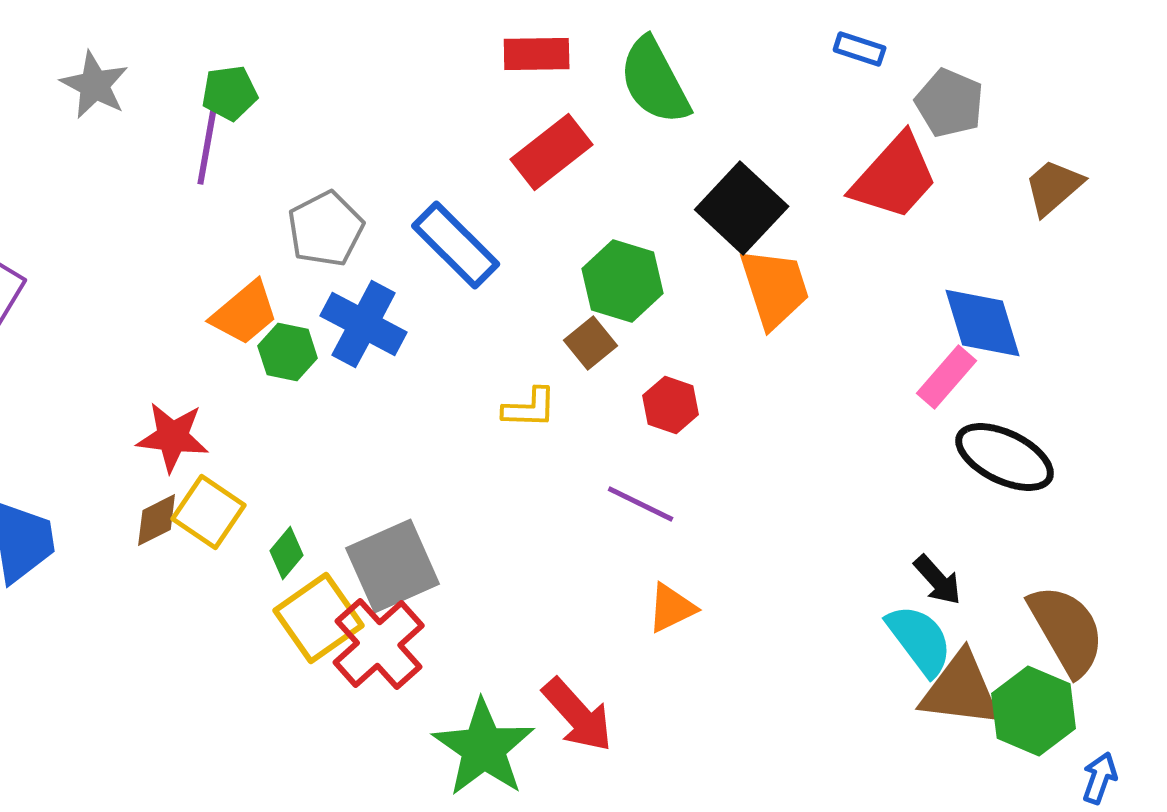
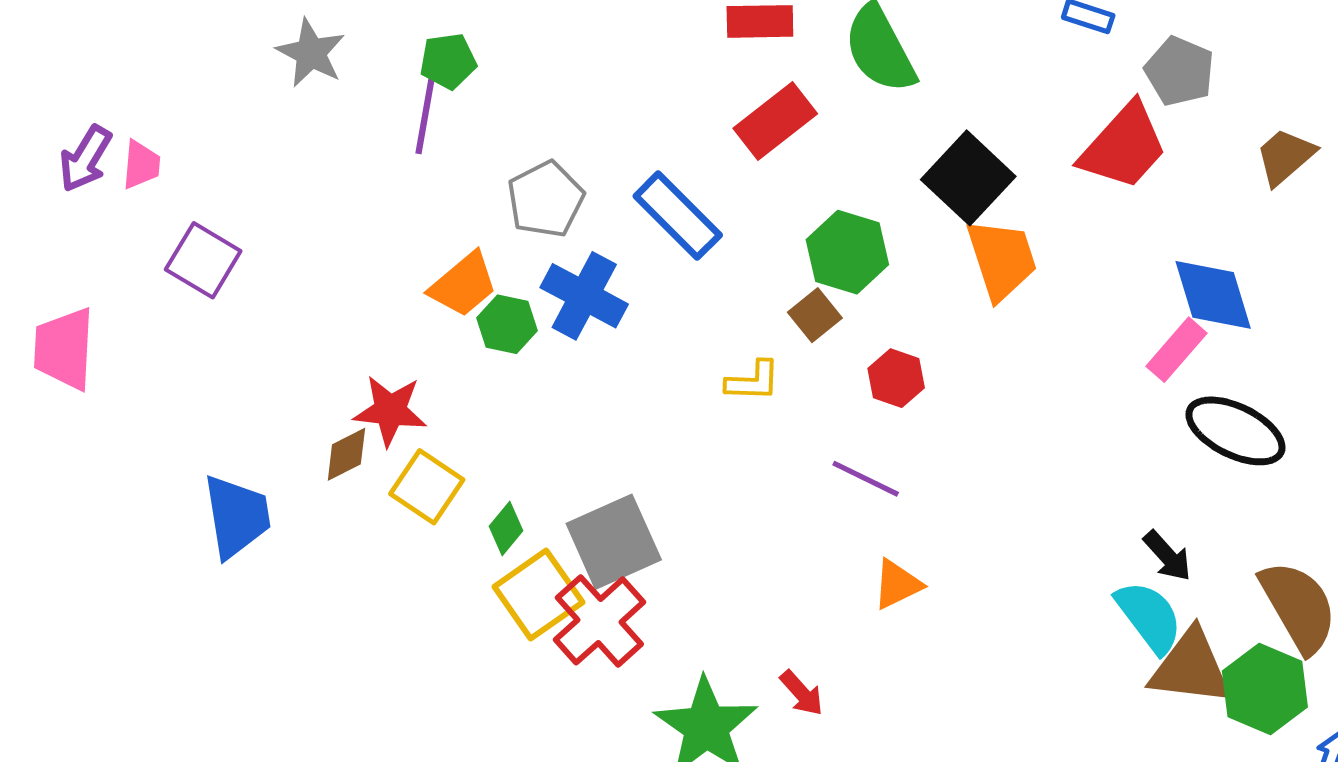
brown diamond: (157, 520) -> (346, 454), moved
red arrow: (578, 715) -> (802, 693), size x0.6

